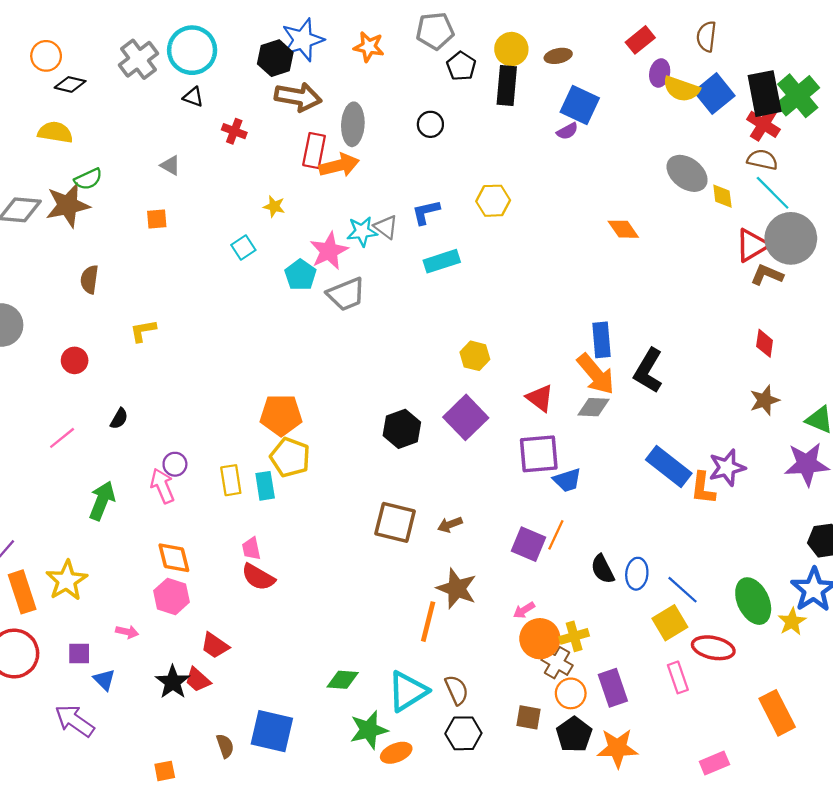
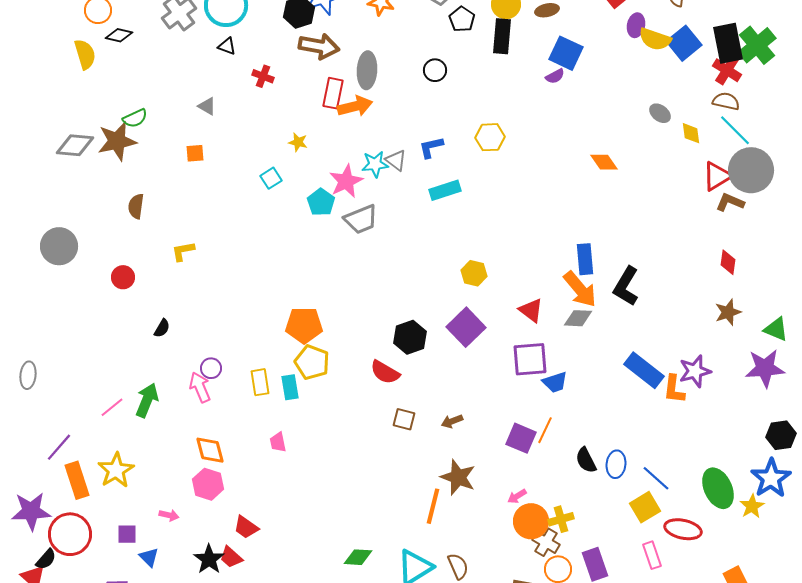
yellow semicircle: (55, 132) -> (85, 54), moved, turned 64
gray ellipse: (687, 173) -> (660, 113), size x0.6
pink line: (62, 438) -> (112, 407), moved
brown square: (395, 522) -> (404, 419), size x0.6
red semicircle: (258, 577) -> (385, 372), moved

